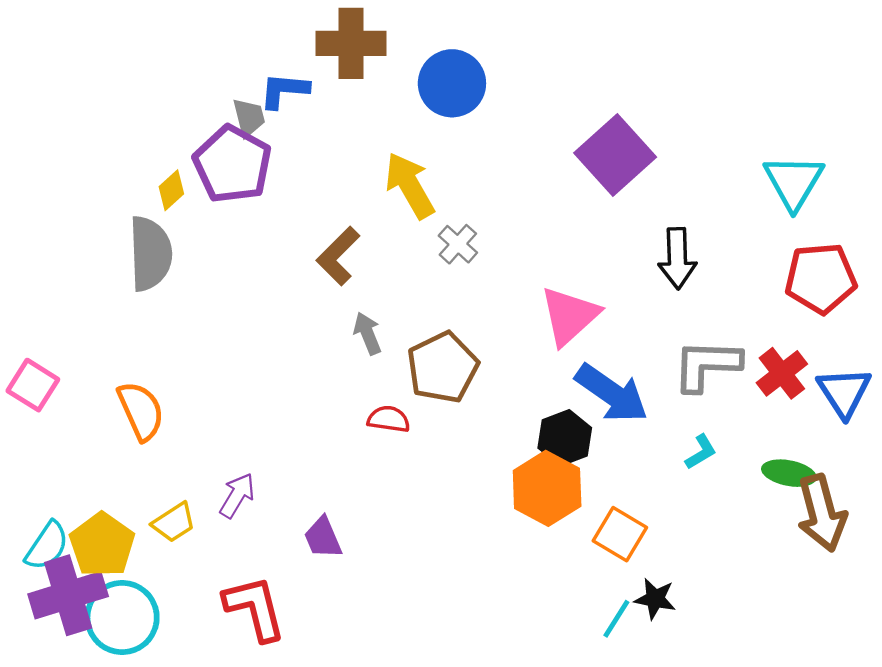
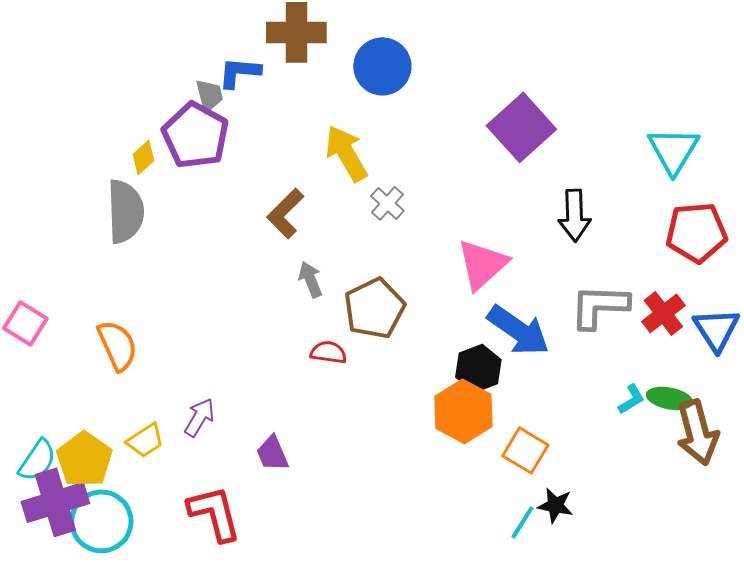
cyan L-shape: (701, 452) -> (631, 399), moved

